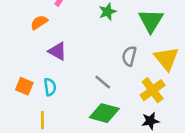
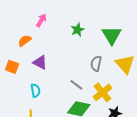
orange square: (24, 86) -> (12, 67), moved
yellow cross: (153, 90) -> (102, 92), moved

